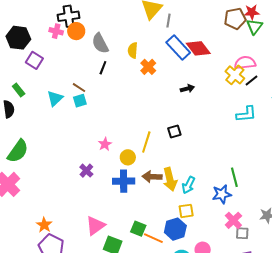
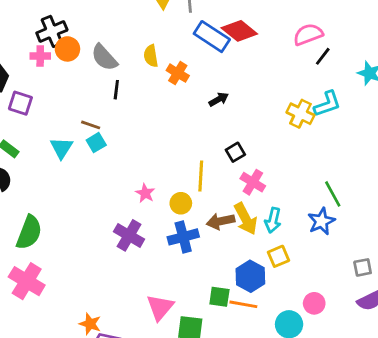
yellow cross: (235, 75) -> (300, 114), moved
black arrow: (187, 89) -> (219, 99), moved
purple cross: (86, 171) -> (129, 235), size x1.5
pink cross: (233, 220) -> (253, 182), moved
blue hexagon: (175, 229) -> (250, 276), moved

